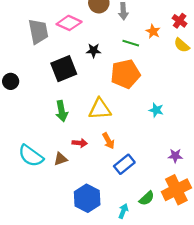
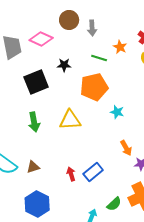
cyan star: (156, 110) -> (117, 112), moved
orange arrow: (108, 141) -> (126, 148), moved
red arrow: (80, 143) -> (71, 174), moved, turned -112
blue hexagon: (87, 198) -> (37, 204), moved

